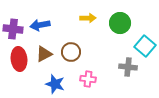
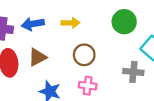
yellow arrow: (88, 18) -> (70, 23), moved
brown circle: (71, 52) -> (84, 55), moved

